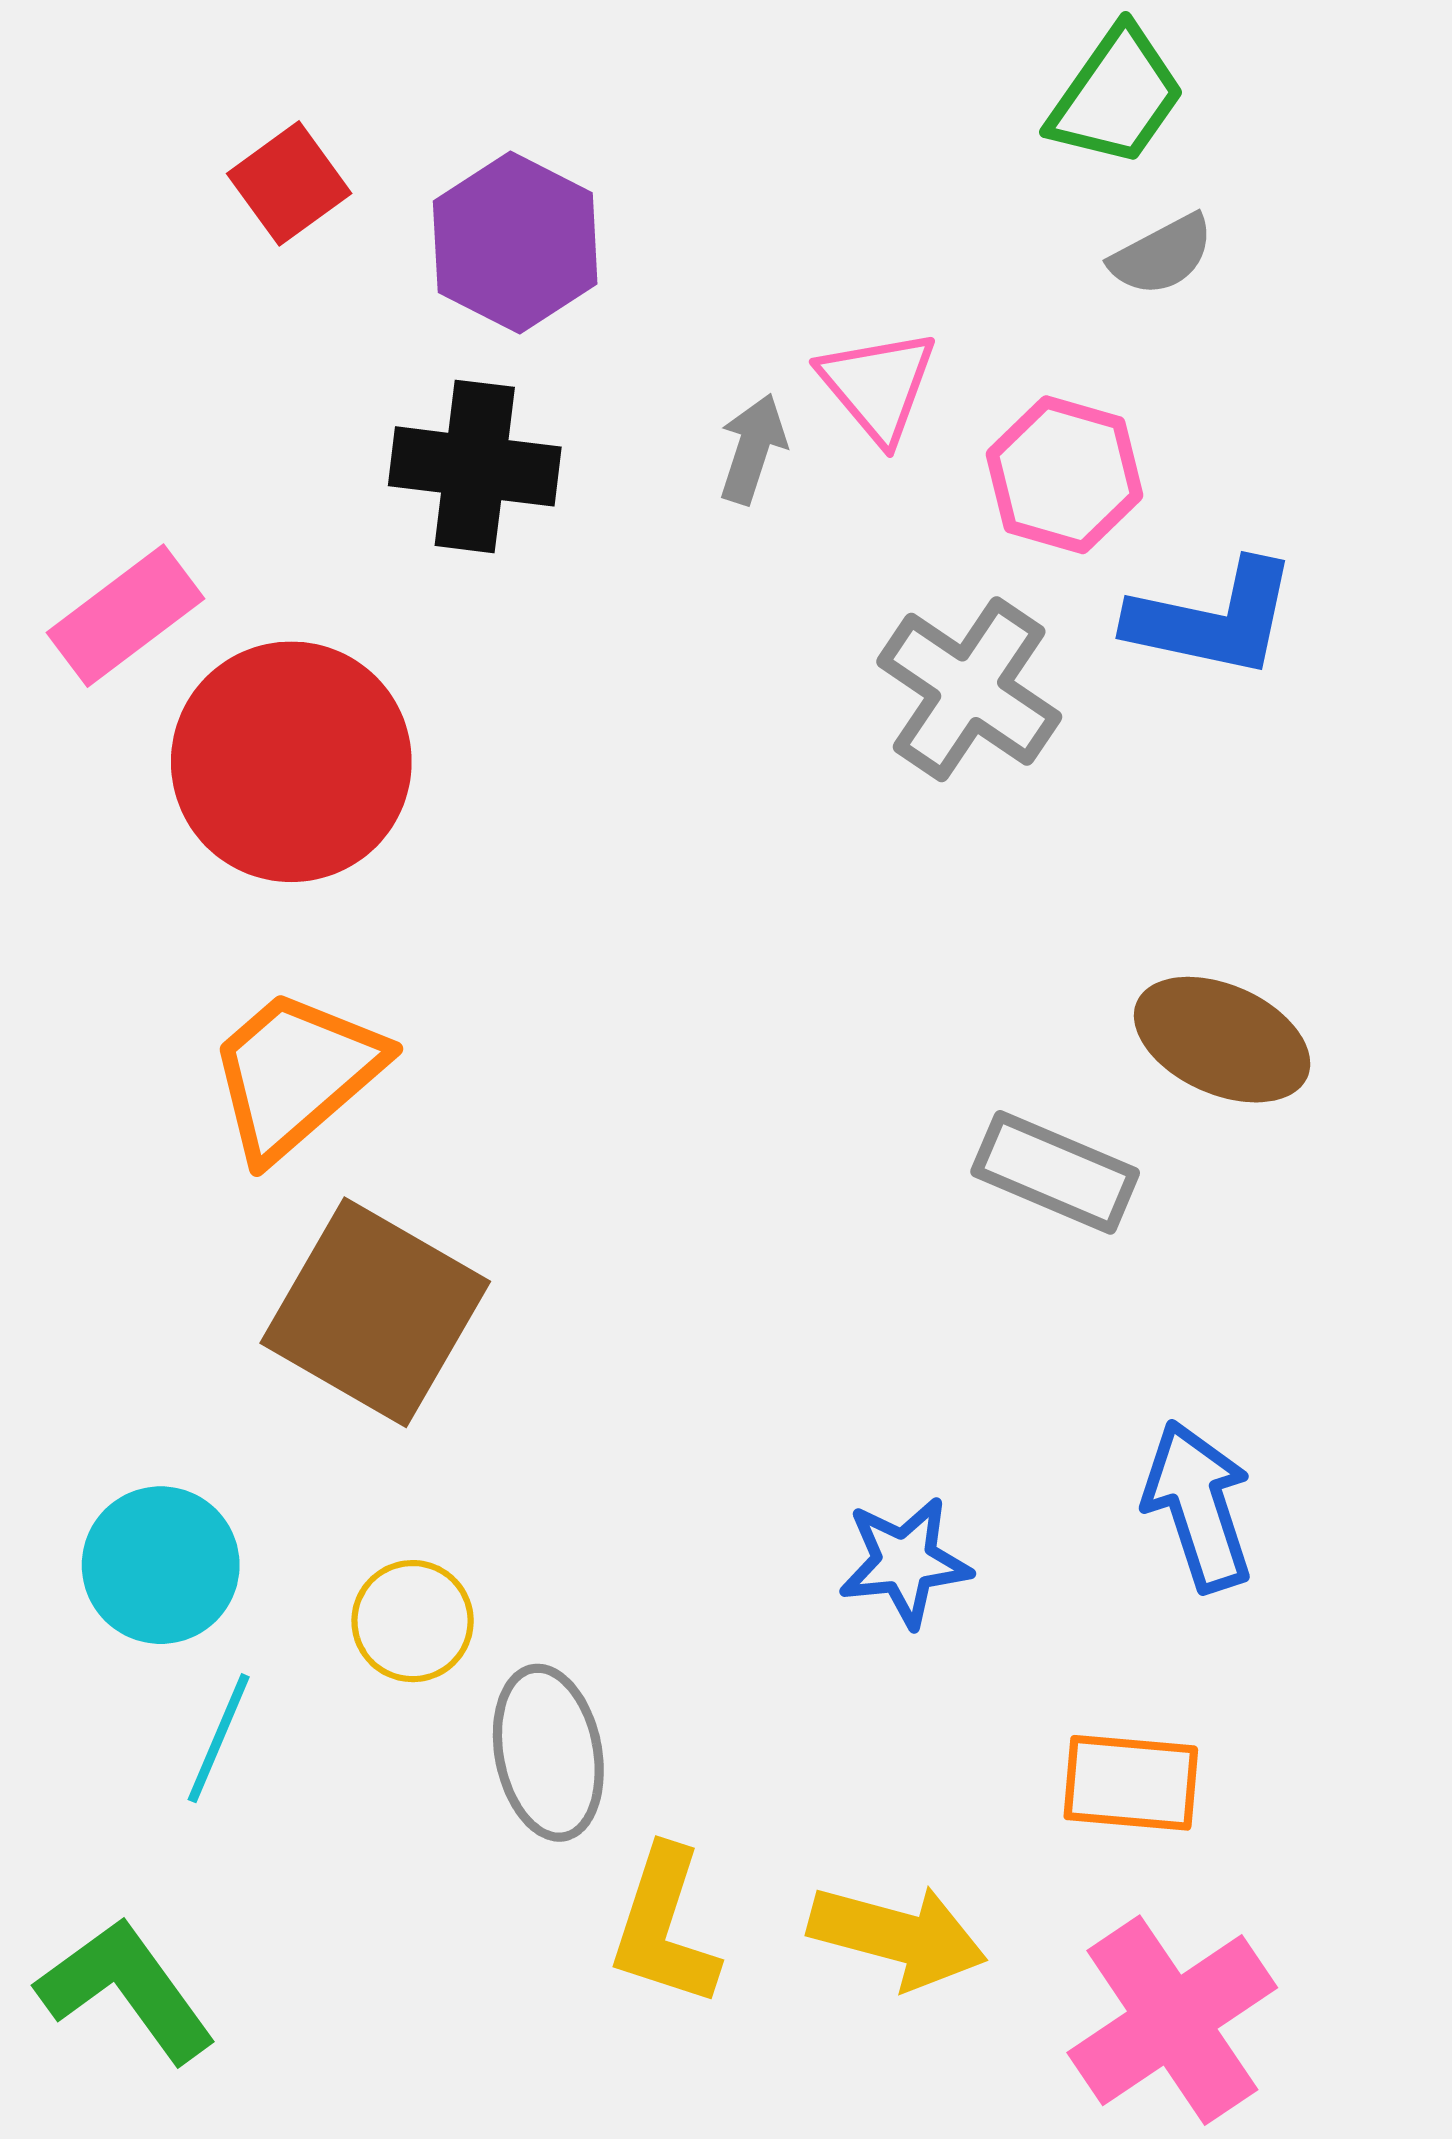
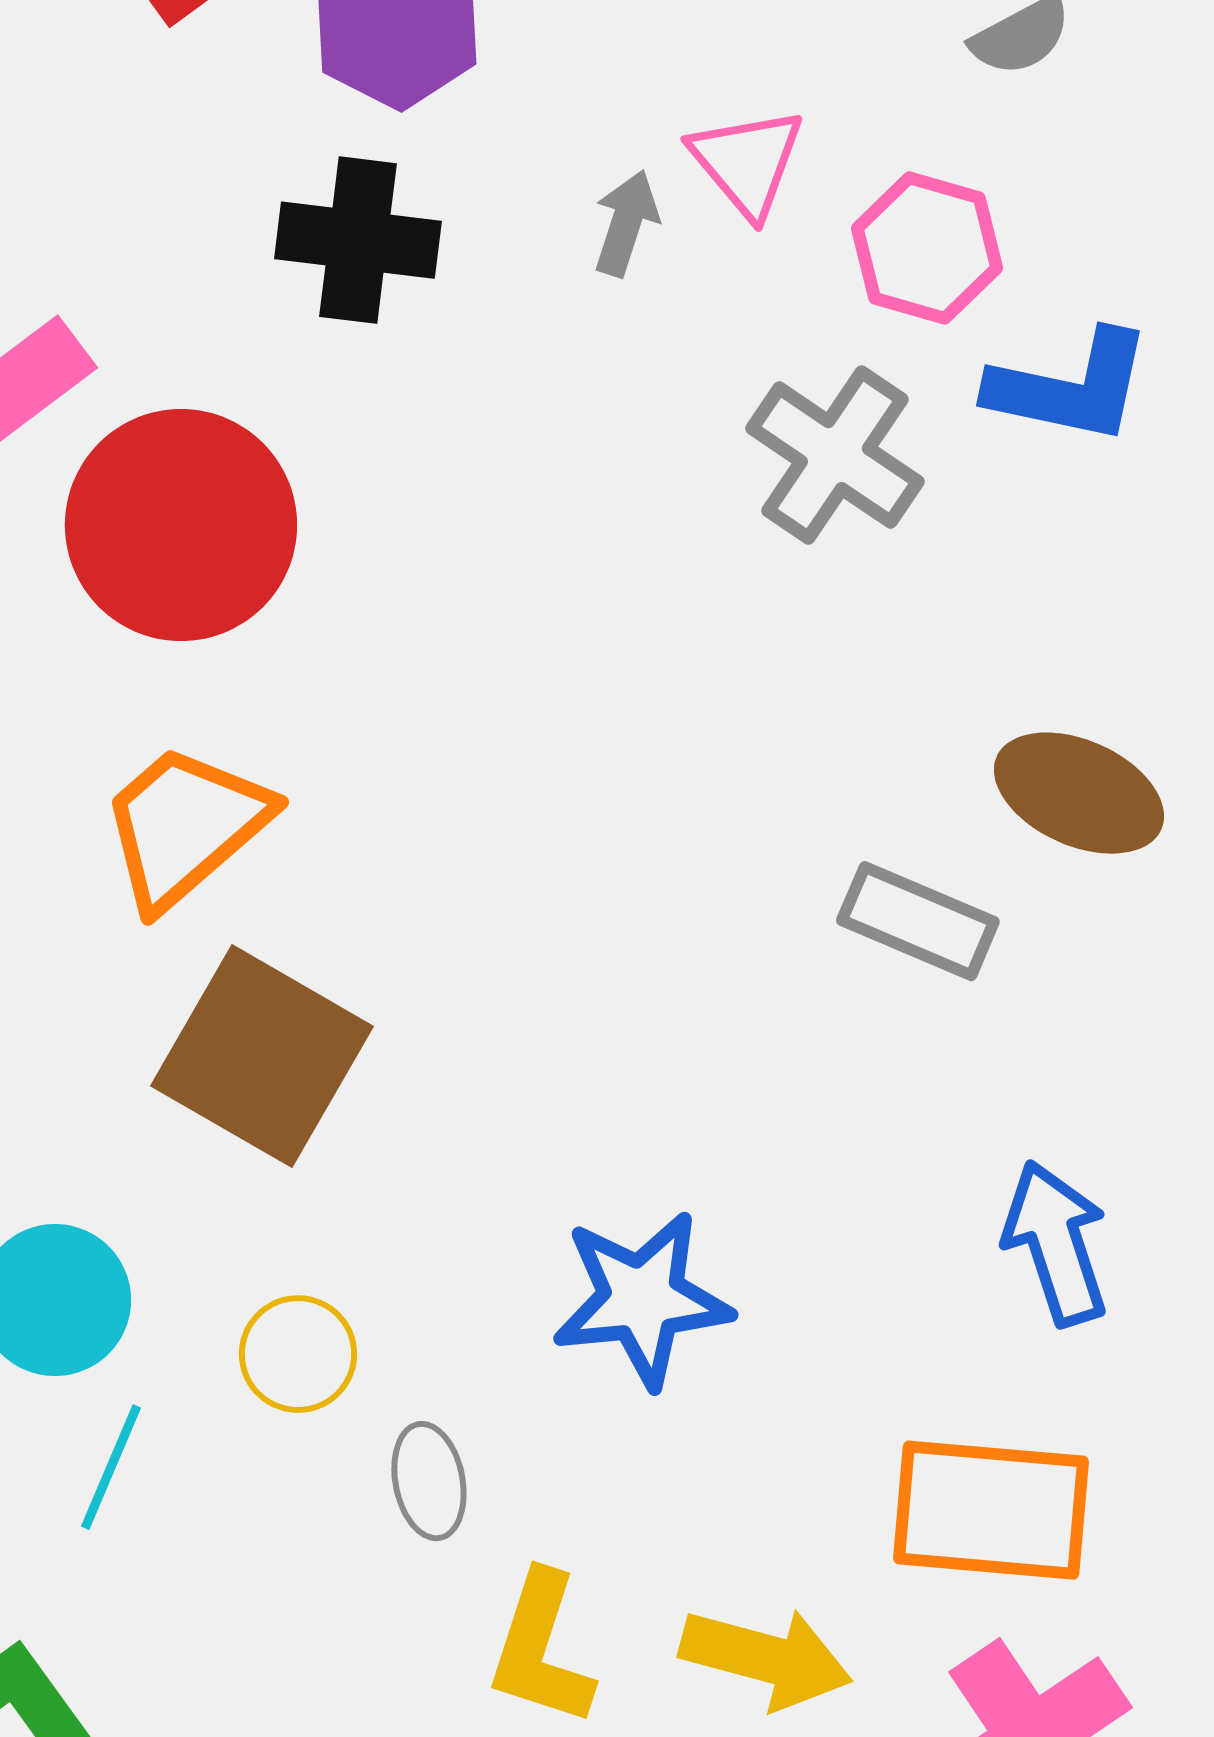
blue star: (905, 1562) -> (642, 1299), moved, size x1.4
gray ellipse: (548, 1753) -> (429, 1481), size x0.7
orange rectangle: (1131, 1783) -> (991, 1510), size x1.5

